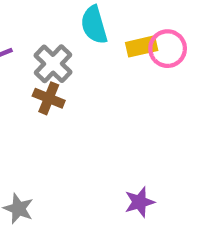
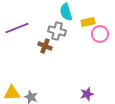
pink circle: (168, 49) -> (100, 34), moved
gray cross: (53, 64) -> (57, 31), moved, turned -30

